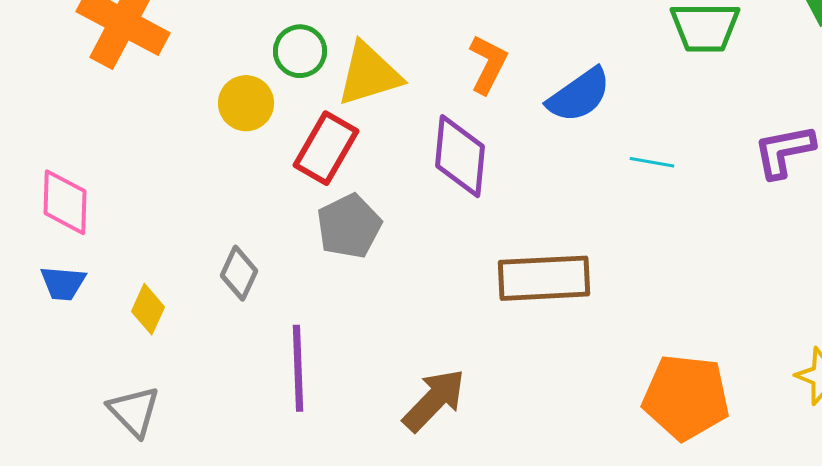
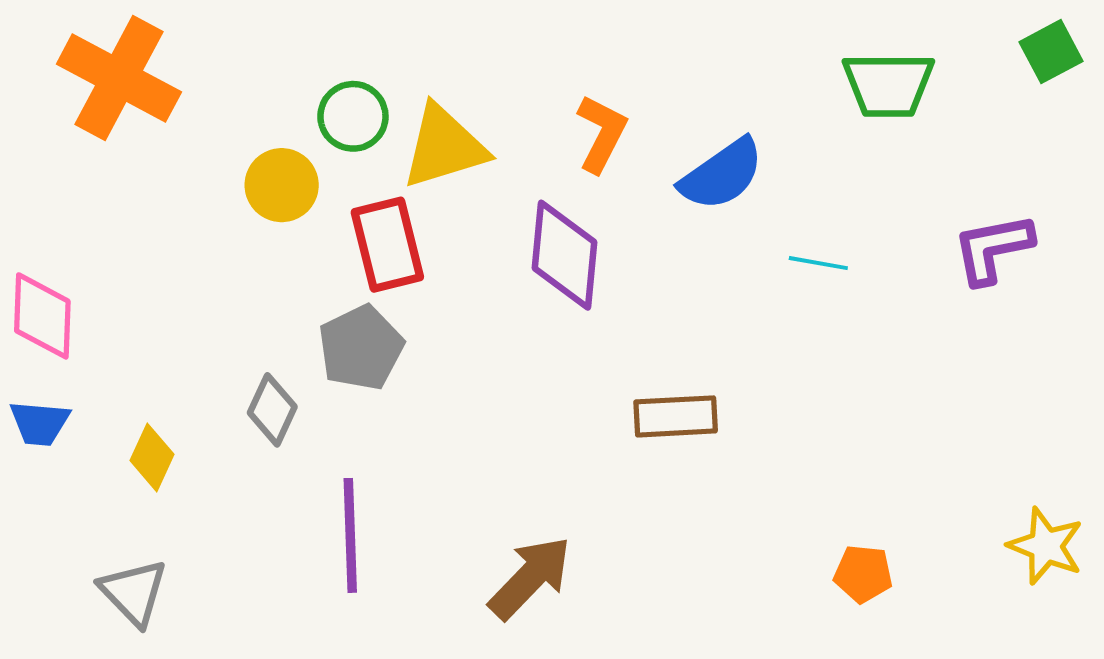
red rectangle: (326, 148) -> (387, 245), turned -44
gray pentagon: (349, 226) -> (361, 348), moved
brown rectangle: (544, 278) -> (676, 416), size x0.7
orange pentagon: (686, 397) -> (863, 574), size x0.5

